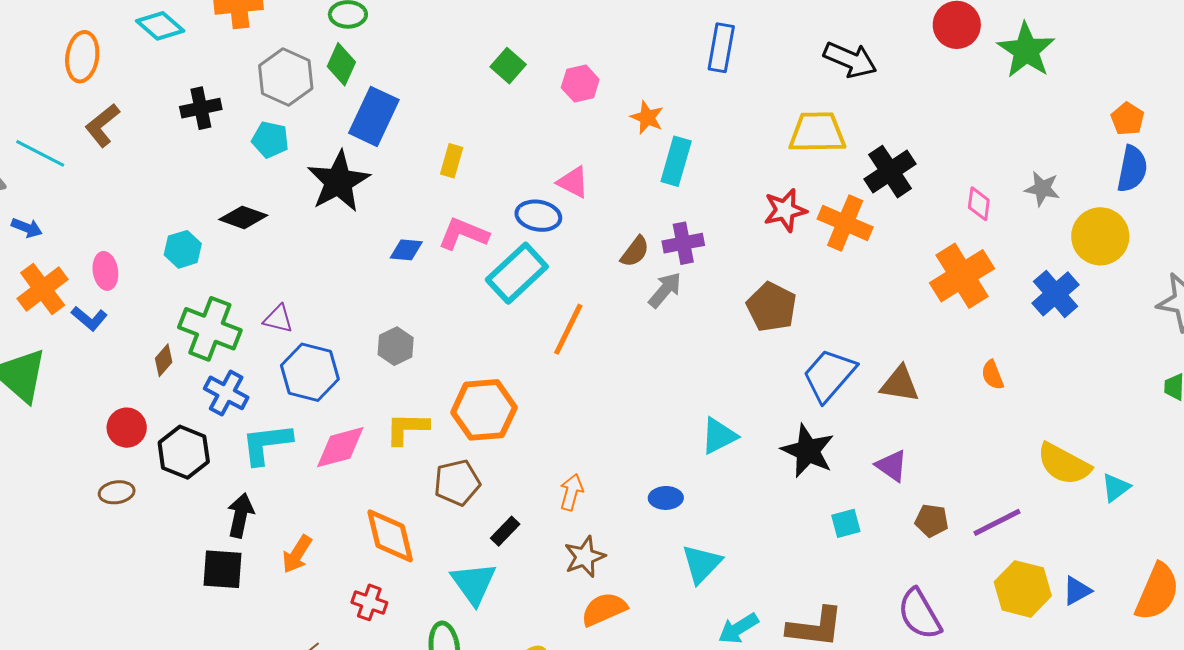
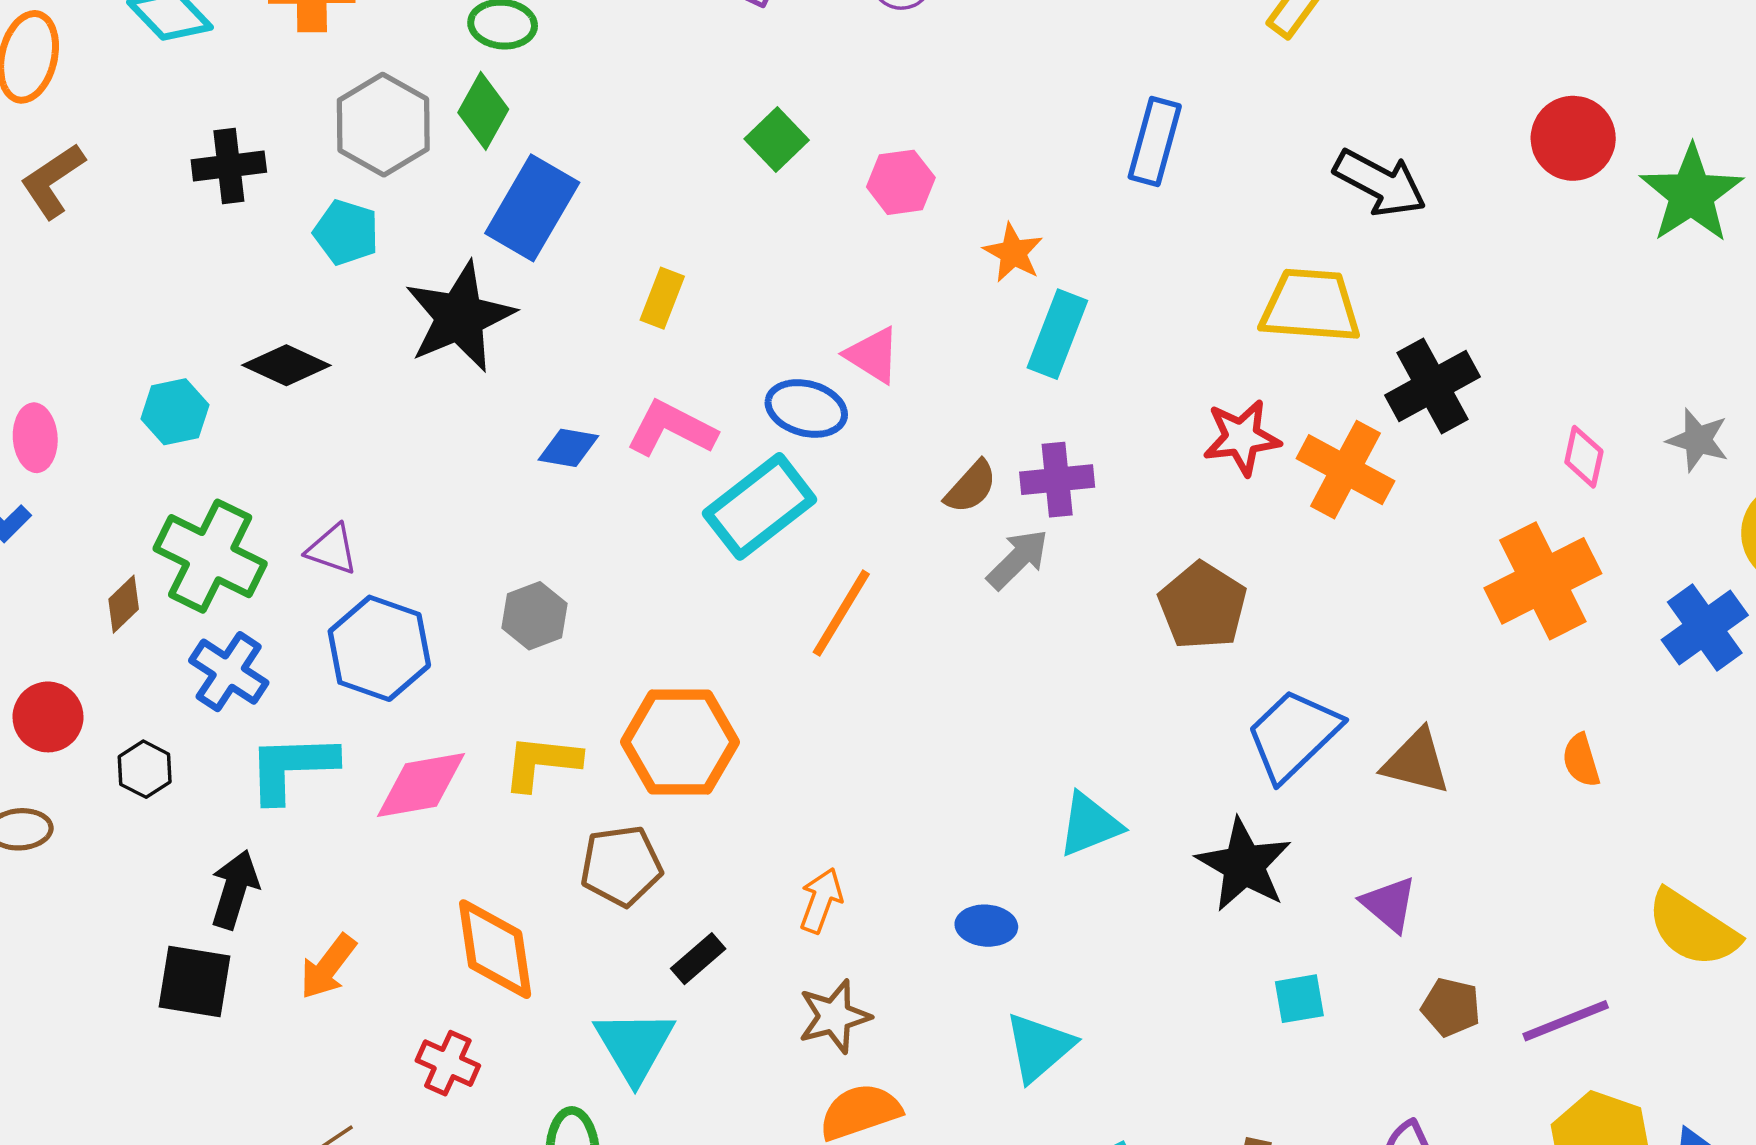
black hexagon: (184, 452) -> (145, 769), size x0.6

